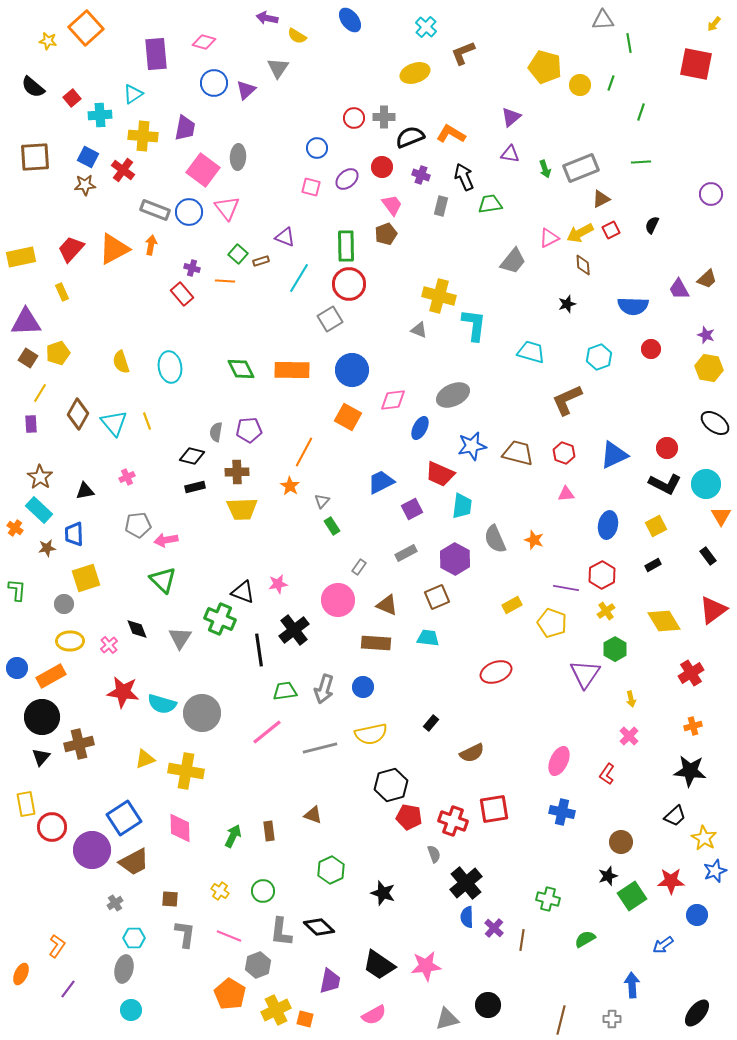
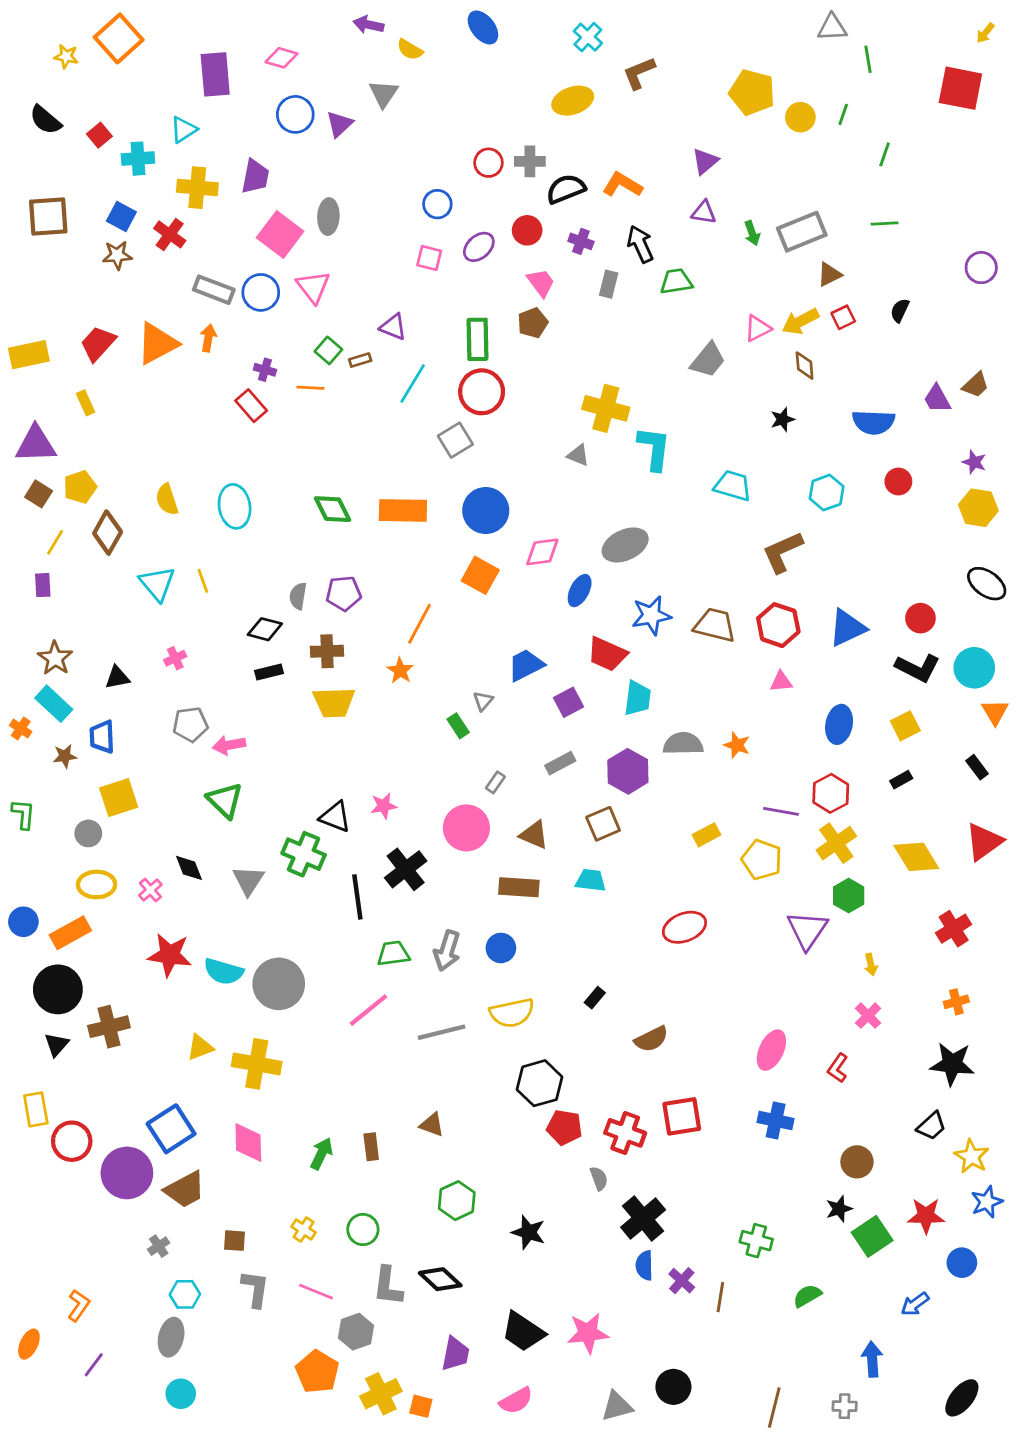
brown diamond: (78, 414) -> (108, 533), moved
red hexagon: (564, 453) -> (778, 625), size x1.4
gray triangle: (322, 501) -> (483, 701), moved
gray semicircle: (495, 539) -> (683, 744), turned 112
yellow cross: (606, 611) -> (836, 843), size x1.6

